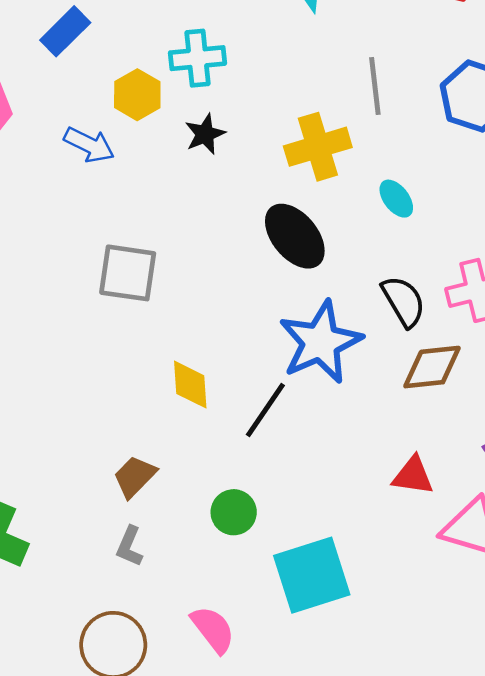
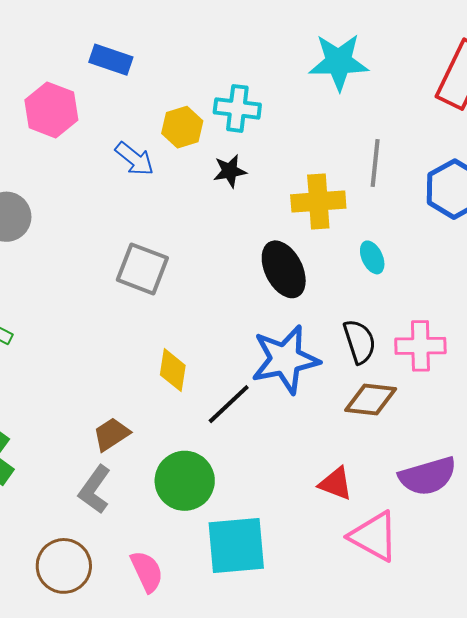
blue rectangle: (65, 31) -> (111, 60), moved, turned 51
green circle: (234, 512) -> (185, 481), size x1.6
gray L-shape: (129, 546) -> (95, 489), size x1.4

